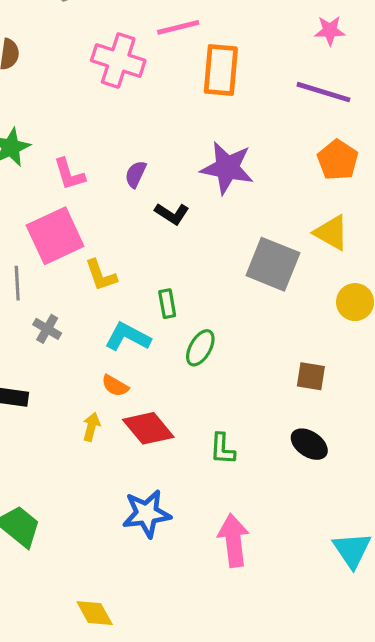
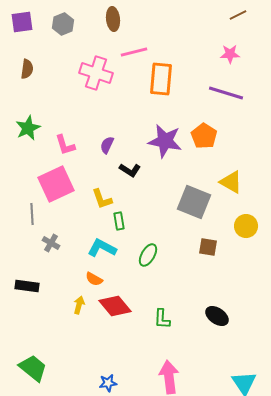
orange pentagon: (338, 160) -> (204, 136), moved
yellow L-shape: (101, 275) -> (102, 199), moved
green rectangle: (167, 304) -> (119, 221), moved
brown square: (311, 376) -> (208, 247), moved
blue star: (147, 514) -> (108, 383), moved, size x0.6

